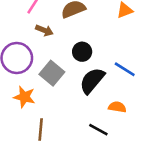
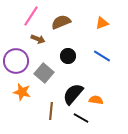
blue line: (125, 69) -> (102, 56), moved
black semicircle: (92, 81) -> (73, 94), moved
brown line: (41, 130) -> (51, 111), moved

